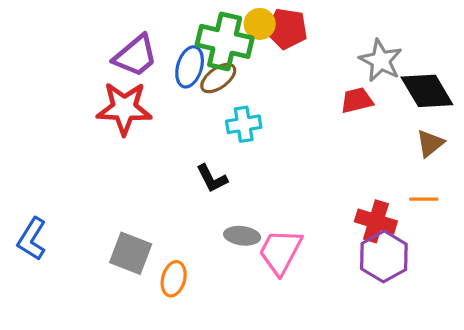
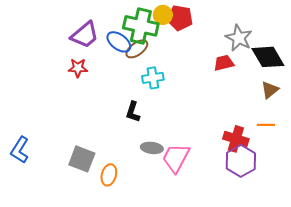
blue ellipse: (190, 67) -> (119, 42), turned -70
red star: (124, 108) -> (78, 68), size x0.6
black L-shape: (212, 178) -> (133, 112), turned 45

